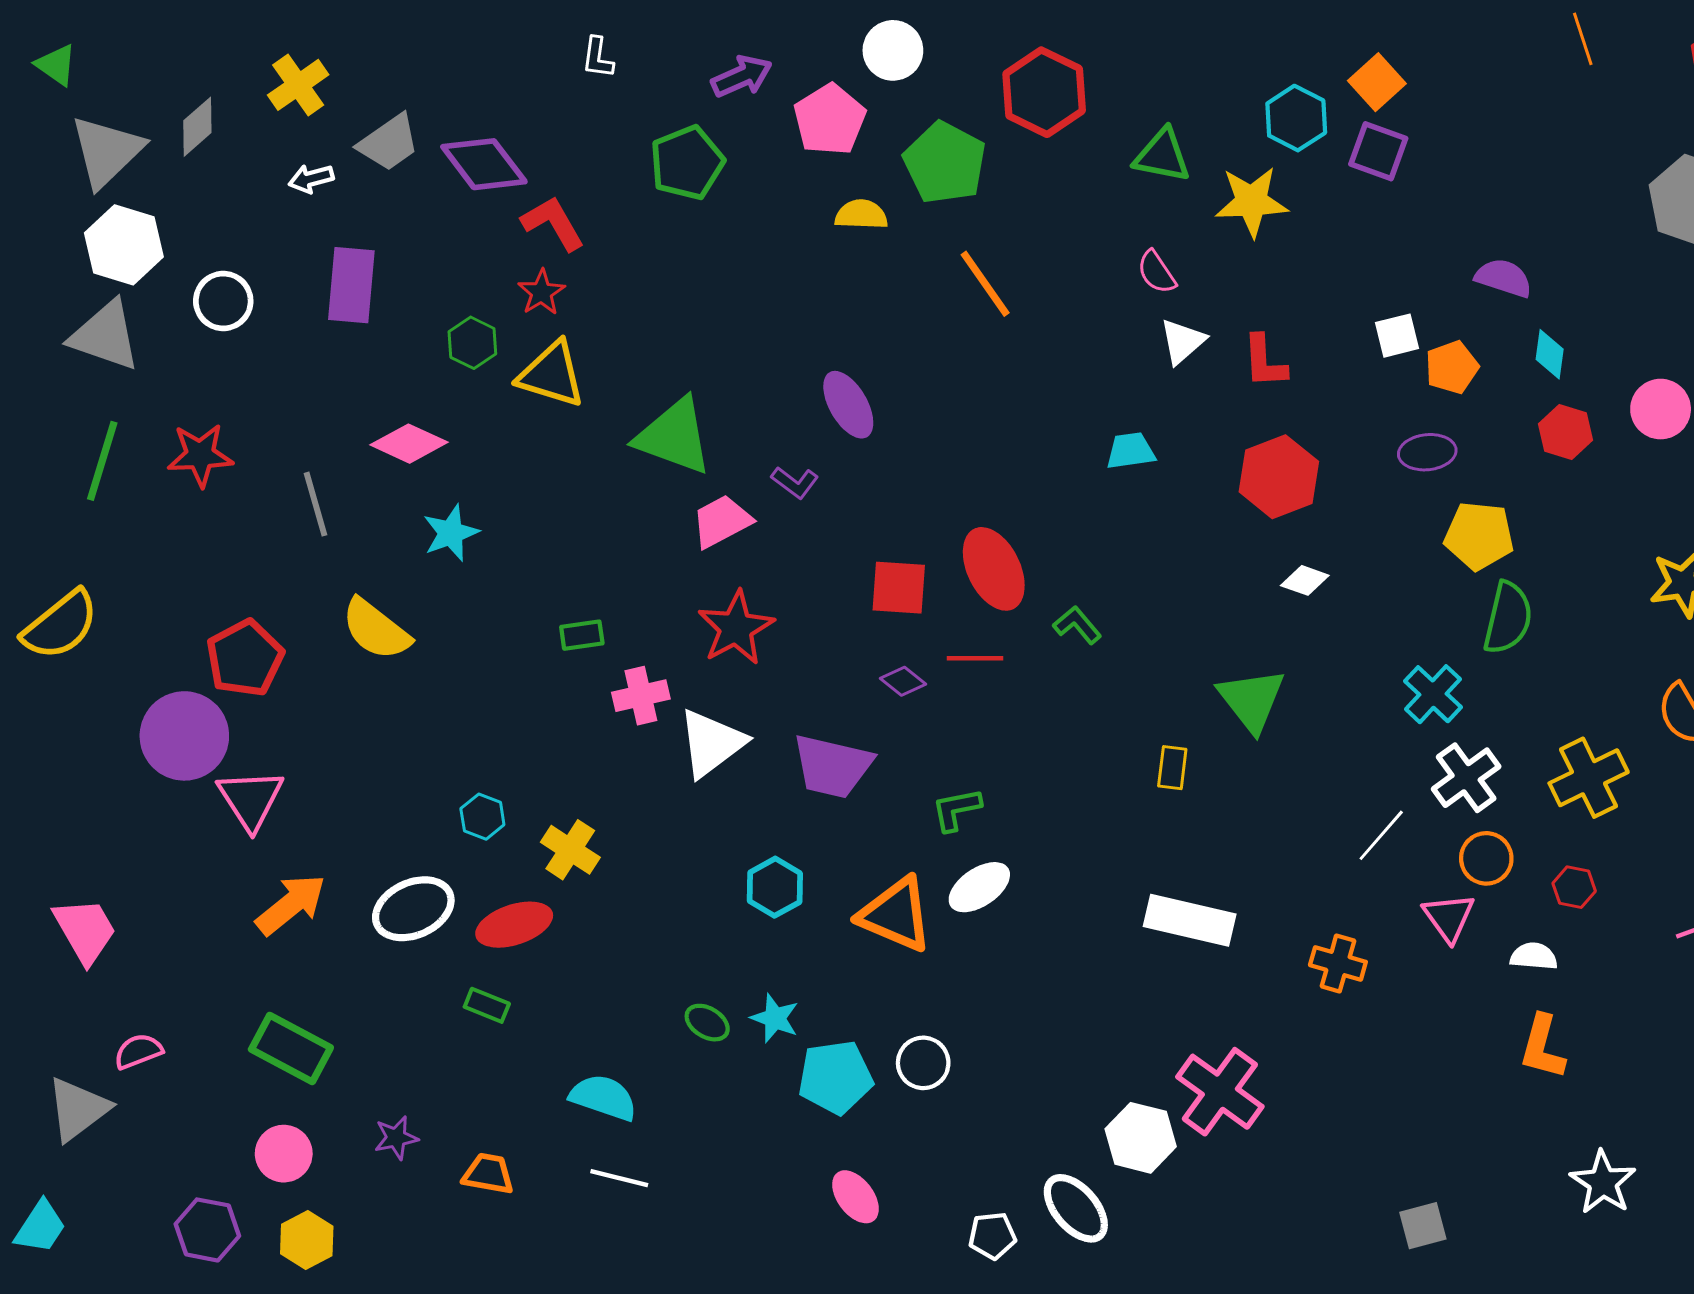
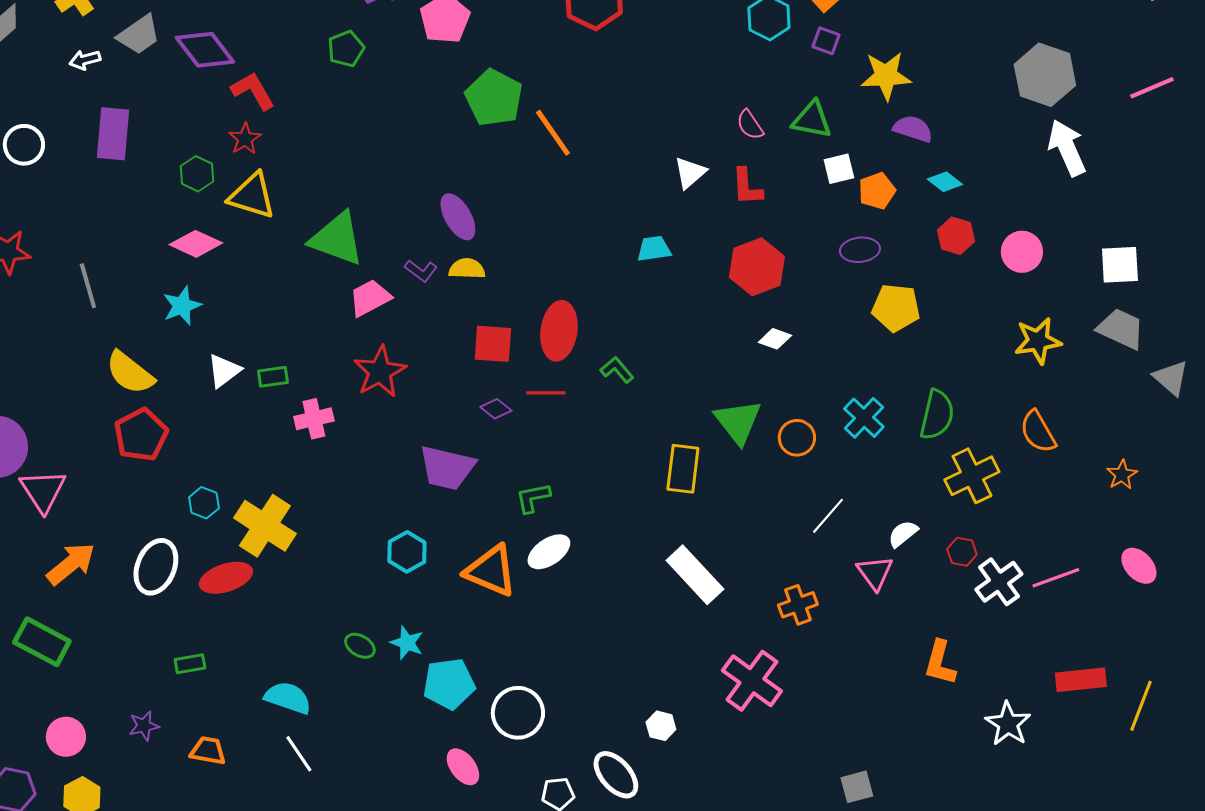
purple square: (1378, 151) -> (826, 41), size x0.7
green triangle: (1162, 156) -> (812, 120), moved
green pentagon: (687, 163) -> (346, 49), size x0.7
green pentagon: (945, 163) -> (494, 98), moved
yellow star: (1252, 202) -> (886, 76), moved
yellow semicircle: (861, 215) -> (467, 269), moved
pink semicircle: (1156, 272) -> (750, 125), moved
cyan diamond: (1550, 354) -> (945, 182), turned -60
pink circle: (1661, 409) -> (1022, 252), moved
pink diamond: (409, 444) -> (196, 244), moved
red ellipse: (994, 569) -> (559, 331), turned 34
green semicircle: (1508, 618) -> (937, 415), moved
red pentagon: (245, 658) -> (141, 435), moved
white triangle: (711, 743) -> (224, 371), moved, size x0.7
yellow rectangle: (1172, 768) -> (683, 469), size x1.6
white cross: (1466, 778) -> (999, 582), moved
yellow cross: (570, 850) -> (265, 526), size x1.5
orange circle: (1486, 858) -> (797, 438), moved
white ellipse: (413, 909) -> (156, 567), turned -44
white rectangle: (1190, 920) -> (695, 575), turned 34
white semicircle: (1534, 956) -> (903, 534), moved, turned -44
orange cross: (1338, 963) -> (798, 605), turned -36
green rectangle: (487, 1005) -> (190, 664), moved, turned -32
green rectangle: (291, 1048) -> (42, 642), moved
white circle: (923, 1063) -> (518, 713), moved, size x1.4
pink cross: (1220, 1092) -> (752, 681), moved
white hexagon: (1141, 1138) -> (661, 726), size x0.6
white line: (619, 1178) -> (299, 754), turned 42
white star: (1603, 1182) -> (1008, 724), moved

